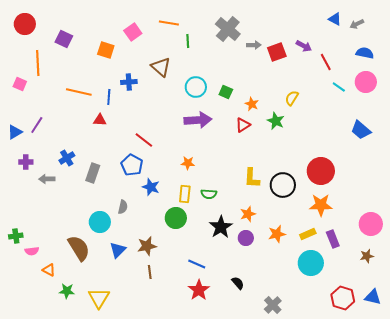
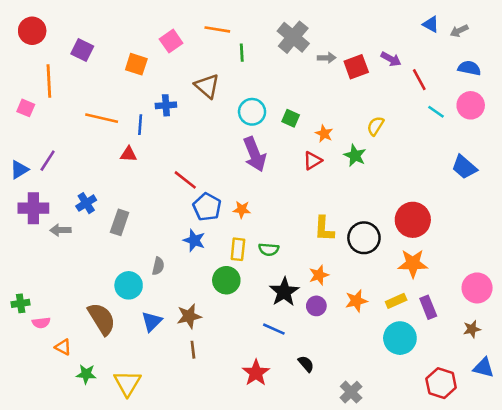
purple arrow: (198, 120) -> (255, 154), turned 72
purple cross: (26, 162) -> (33, 208), size x1.6
blue pentagon: (132, 165) -> (207, 207), moved
blue line: (197, 264) -> (274, 329), moved
blue triangle: (373, 297) -> (484, 368), moved

